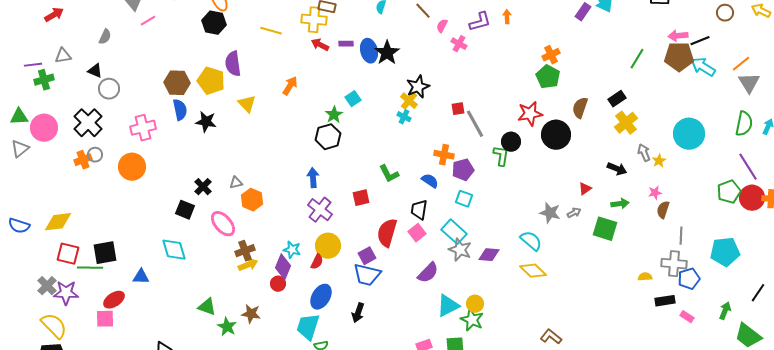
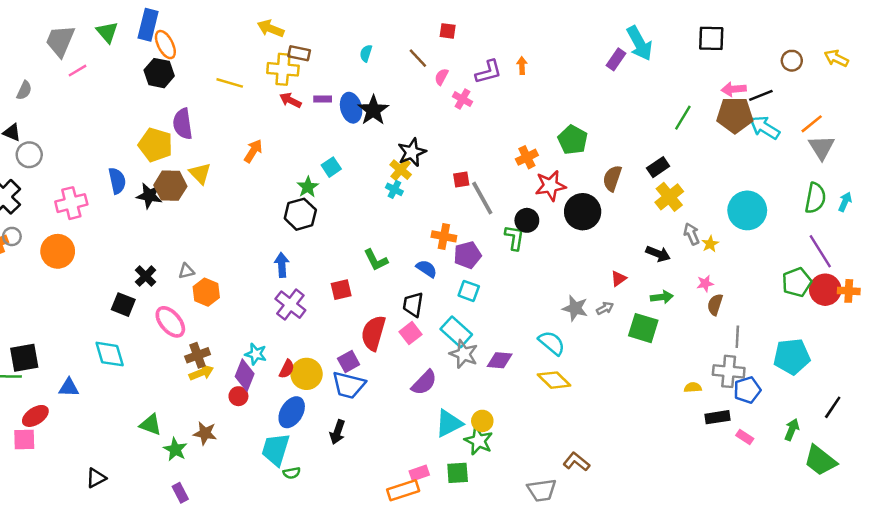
orange cross: (551, 55) -> (527, 157), moved
brown hexagon: (177, 83) -> (170, 186), moved
yellow circle: (328, 246) -> (307, 374), moved

